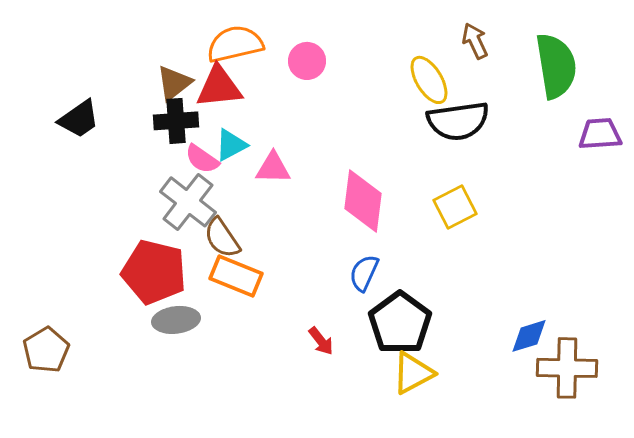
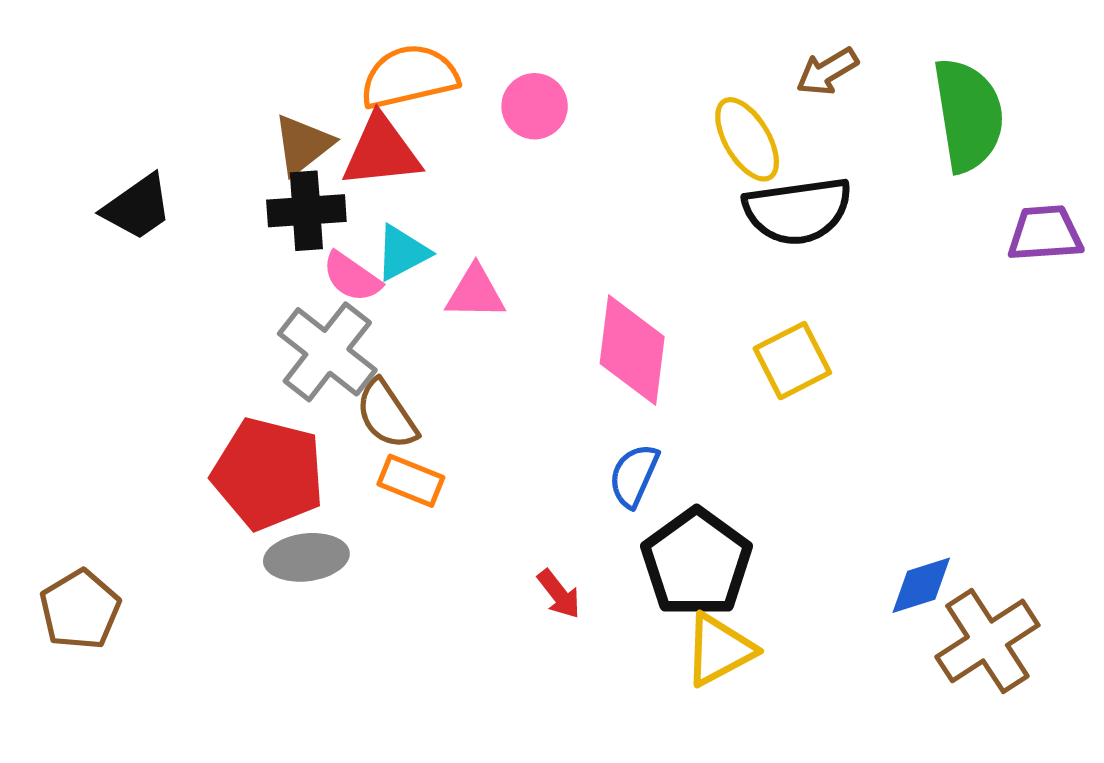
brown arrow: (475, 41) -> (827, 71), turned -96
orange rectangle: (236, 276) -> (411, 481), size x0.7
brown cross: (567, 368) -> (987, 641), turned -34

